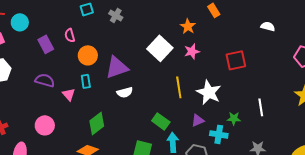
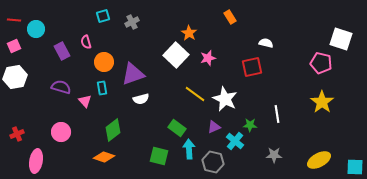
gray cross: (116, 15) -> (132, 22), turned 32
orange star: (188, 26) -> (189, 33), moved
white semicircle: (268, 26) -> (266, 43), moved
yellow line: (179, 87) -> (195, 94), turned -45
cyan cross: (219, 134) -> (235, 141), turned 30

